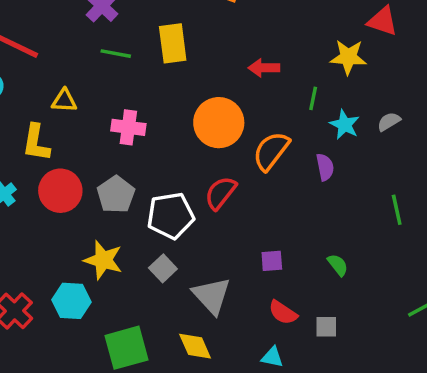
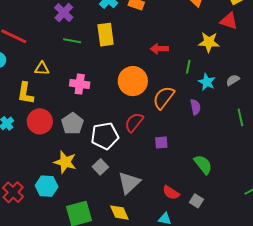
green line: (397, 210) -> (240, 117), moved
purple square: (272, 261) -> (161, 142), moved
green semicircle: (338, 265) -> (203, 164), size x1.5
gray triangle: (212, 296) -> (129, 183), turned 30
gray square: (326, 327) -> (196, 201), turned 32

